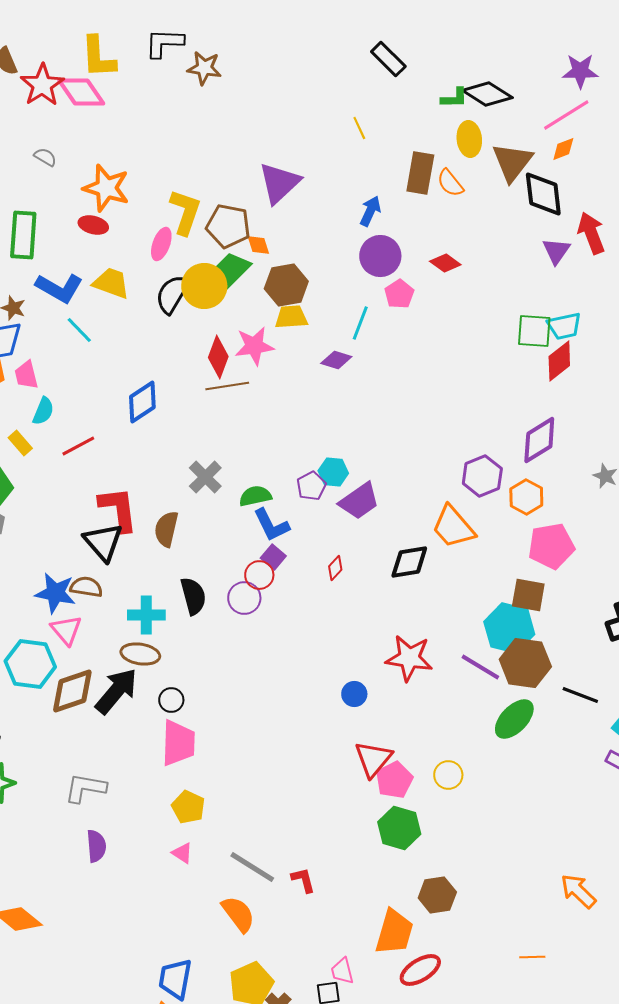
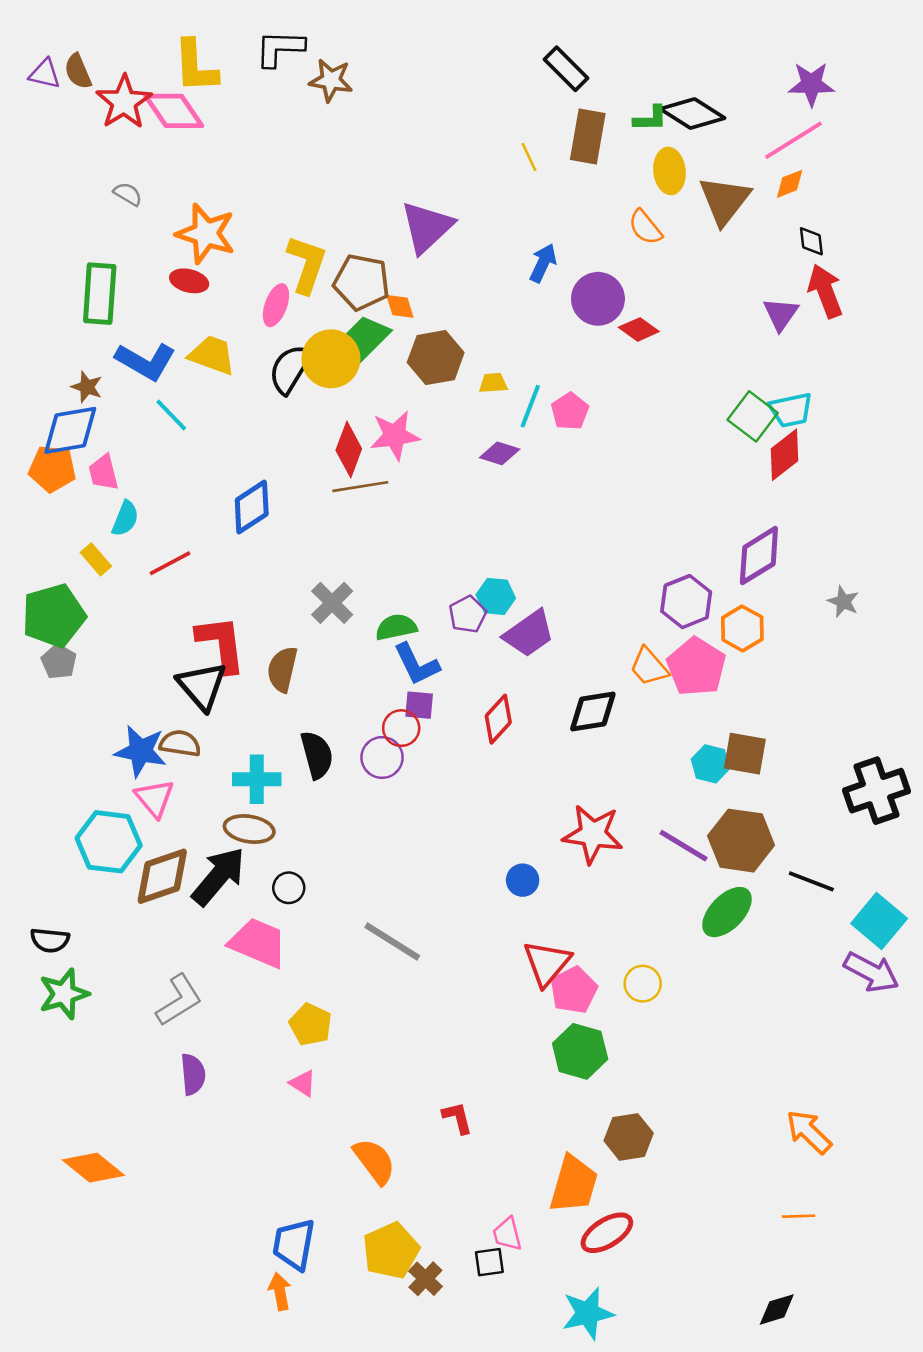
brown rectangle: (420, 173) -> (588, 137), moved
black diamond: (543, 194) -> (811, 241), moved, size x0.5
purple circle: (380, 256) -> (598, 299), moved
pink pentagon: (399, 294) -> (570, 411), moved
yellow trapezoid: (291, 317) -> (493, 383), moved, size x0.7
green square: (534, 331) -> (753, 416), turned 33
orange trapezoid: (453, 527) -> (649, 667), size x0.7
pink pentagon: (551, 546) -> (696, 667), moved, turned -30
purple square: (273, 557) -> (419, 705), turned -35
red diamond: (335, 568) -> (498, 719), size x1.5
cyan hexagon: (509, 628) -> (710, 764), moved, size x0.6
pink trapezoid: (178, 743) -> (258, 943), moved, turned -69
gray L-shape: (85, 788) -> (179, 1000), turned 138
gray line: (252, 867) -> (392, 941), moved
orange line: (532, 957) -> (799, 1216), moved

